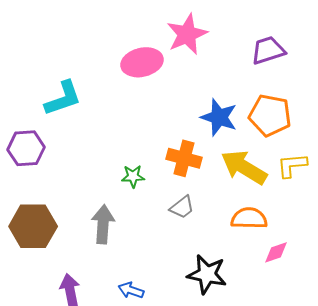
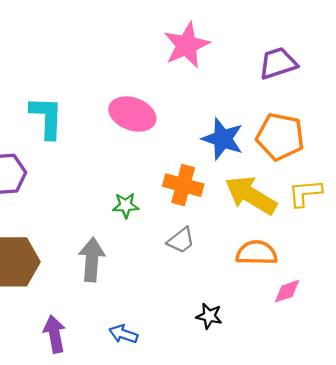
pink ellipse: (142, 62) -> (132, 114), moved, turned 33
cyan L-shape: (63, 98) -> (47, 117), turned -69
black star: (207, 274) -> (209, 316), size x0.6

